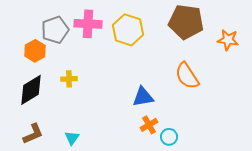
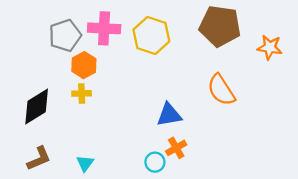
orange hexagon: (35, 51) -> (84, 65), moved
cyan circle: (169, 137) -> (155, 162), moved

